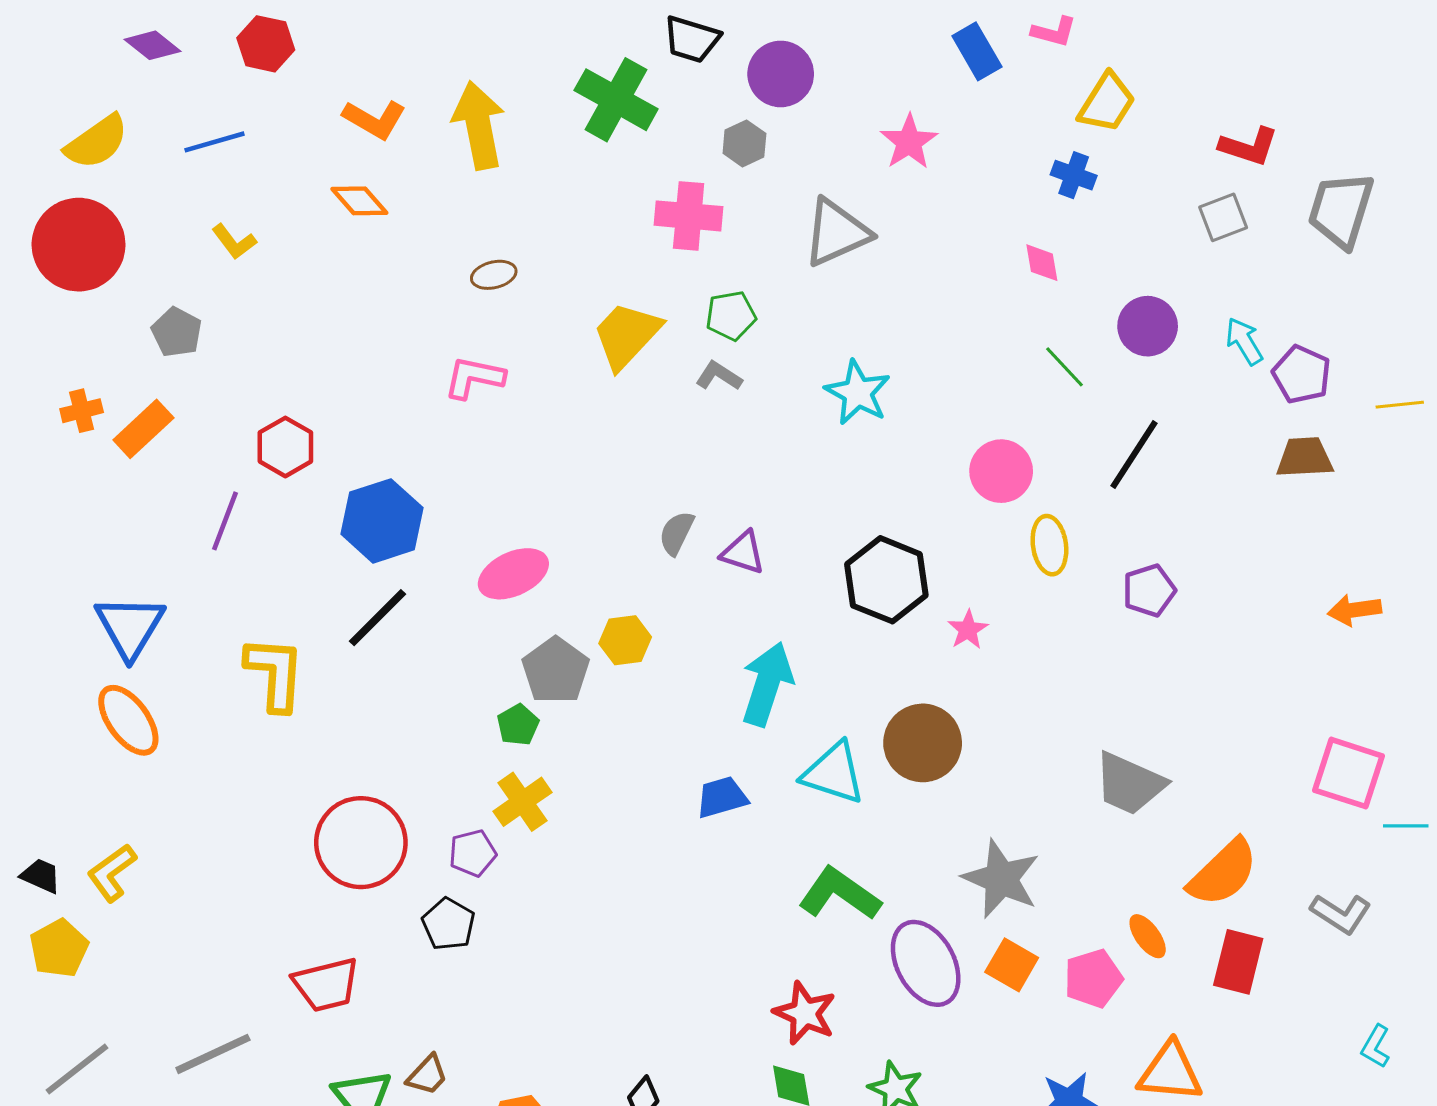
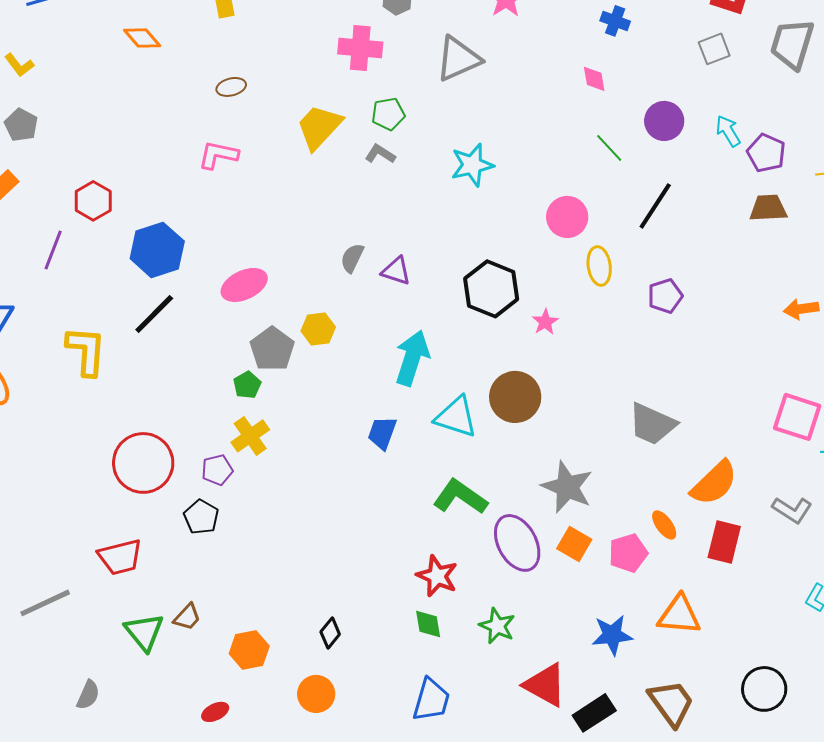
yellow L-shape: (234, 242) -> (19, 65), moved
cyan star: (858, 393) -> (472, 165), turned 30
blue trapezoid: (722, 797) -> (382, 433), turned -54

